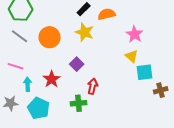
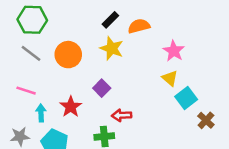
cyan square: (145, 72) -> (186, 98), turned -30
red arrow: (93, 86) -> (122, 115), turned -105
brown cross: (161, 90) -> (206, 120), turned -32

